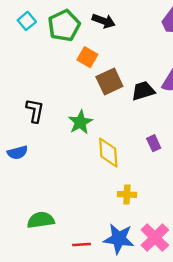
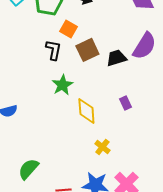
black L-shape: (35, 111) -> (53, 50), moved
yellow cross: (127, 194) -> (102, 147), turned 35
green semicircle: (41, 220) -> (28, 169), turned -40

